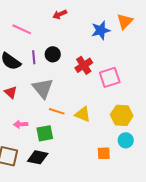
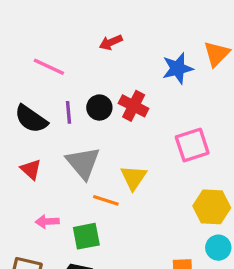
red cross: (84, 65) -> (134, 106), moved, turned -30
yellow triangle: (83, 114) -> (134, 178), moved, turned 42

